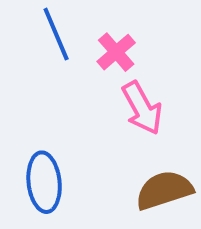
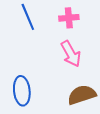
pink cross: (116, 52) -> (69, 18), moved, turned 36

